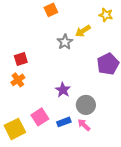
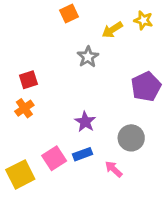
yellow arrow: (83, 31) -> (112, 30), moved
gray circle: (86, 105) -> (131, 138), moved
blue rectangle: (64, 122) -> (83, 154), moved

